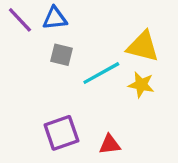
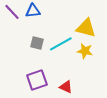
gray square: (61, 55) -> (37, 43), moved
red triangle: (110, 145) -> (66, 87), turned 32

